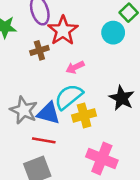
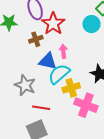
pink arrow: (75, 67) -> (63, 51), turned 112
blue triangle: (48, 113) -> (48, 61), moved
pink cross: (102, 159) -> (86, 105), moved

